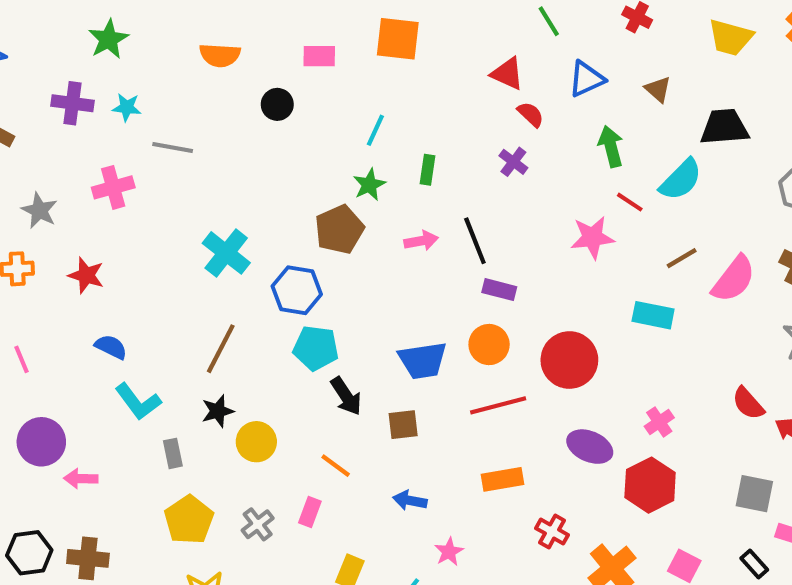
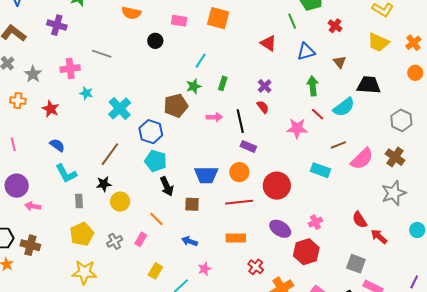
cyan star: (127, 107) -> (86, 93), moved
red semicircle: (531, 114) -> (263, 107), moved

